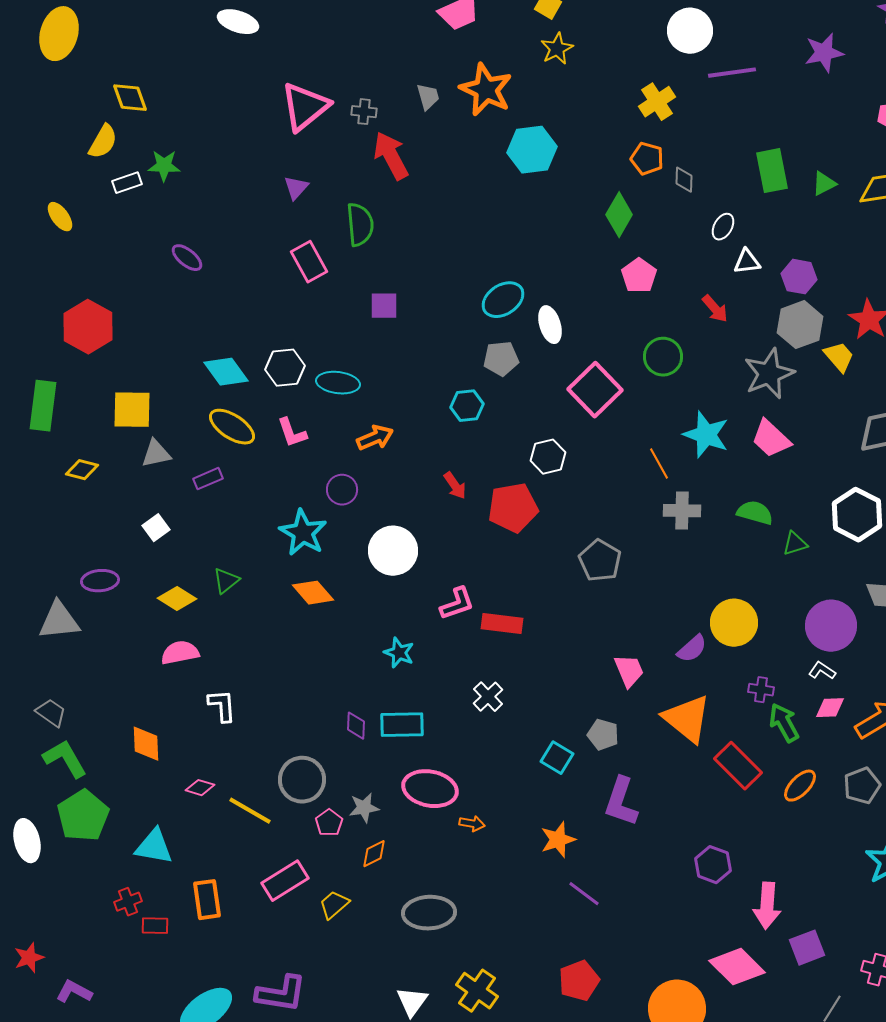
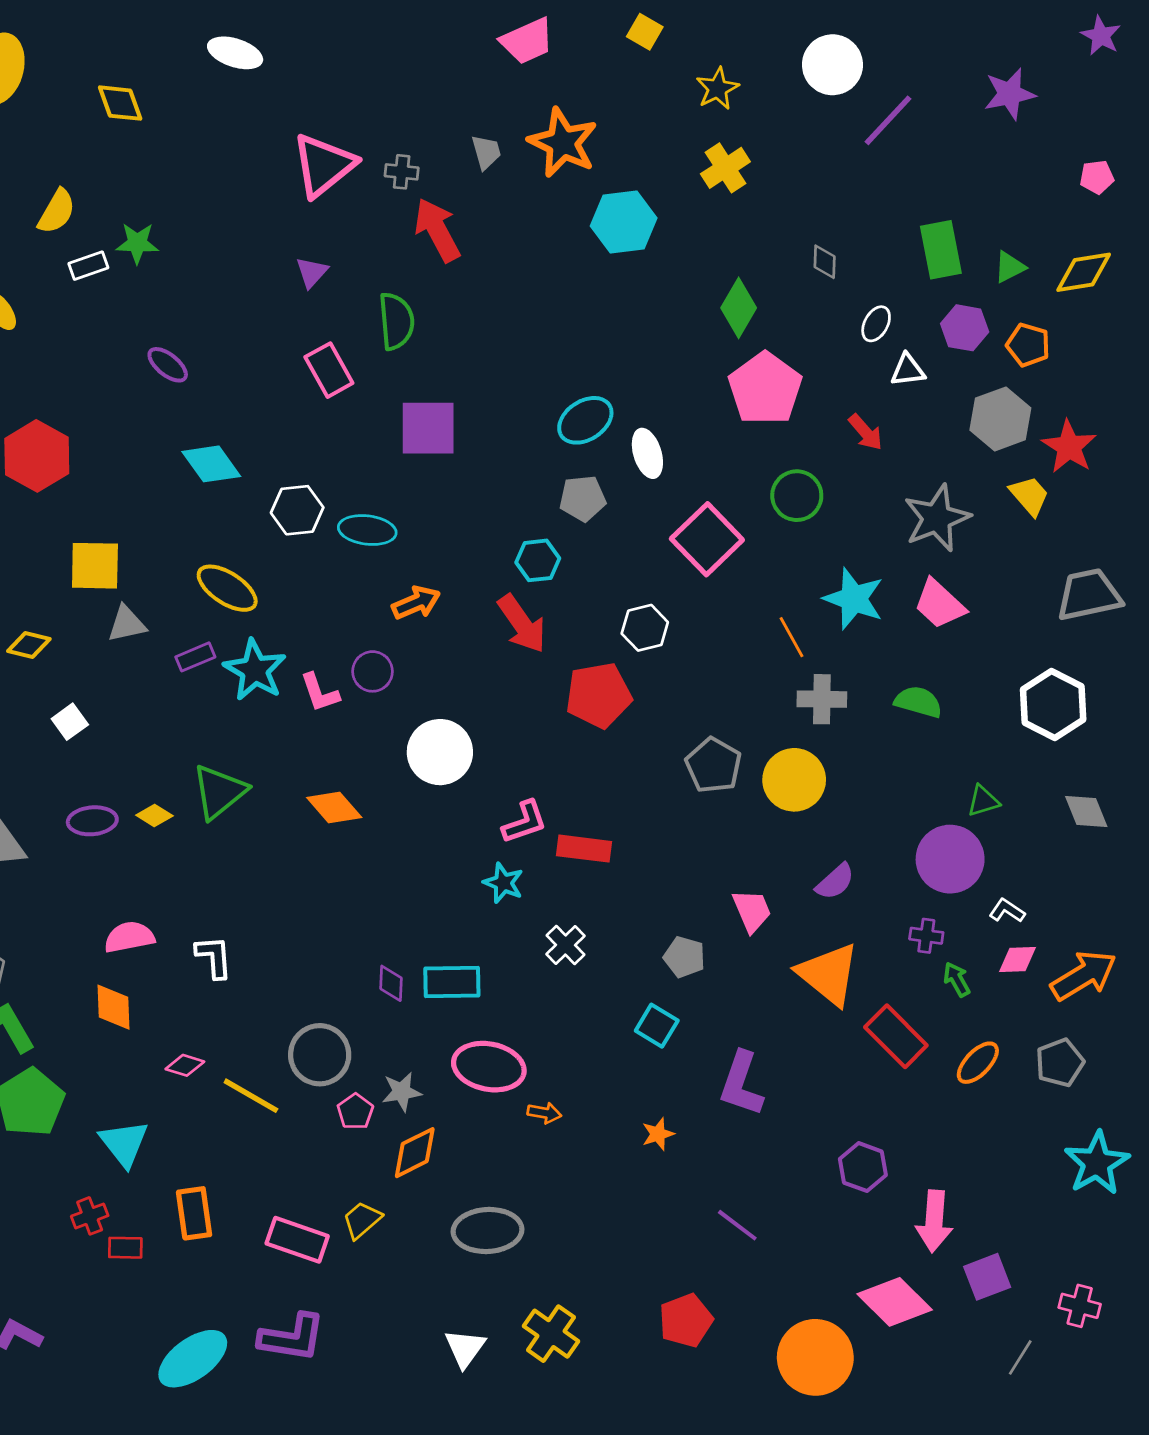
yellow star: (557, 49) -> (717, 89), moved
purple line: (732, 73) -> (888, 120), turned -39
yellow diamond: (130, 98) -> (120, 103), moved
yellow cross: (657, 102) -> (725, 168), moved
orange pentagon: (647, 159) -> (1028, 345), moved
pink pentagon: (639, 276) -> (765, 389), size x1.6
purple hexagon: (799, 277) -> (965, 328), moved
purple square: (384, 306) -> (428, 428), size x1.6
gray hexagon: (800, 325) -> (1000, 419), moved
cyan diamond: (226, 372) -> (211, 464), moved
pink L-shape: (292, 433) -> (320, 693), moved
red arrow: (455, 486) -> (522, 624), moved, size x1.6
white square: (156, 528) -> (70, 722), moved
cyan star: (303, 533) -> (255, 670), moved
green triangle: (795, 544) -> (983, 801), moved
purple ellipse: (100, 581) -> (92, 821), moved
green triangle: (226, 581) -> (219, 792), size x1.6
yellow diamond: (177, 599) -> (154, 815), size x0.7
yellow circle: (734, 623) -> (794, 780), moved
purple circle: (831, 626) -> (950, 859), moved
pink semicircle: (180, 653) -> (129, 937), moved
cyan star: (399, 653) -> (503, 883), moved
green arrow: (784, 723) -> (957, 979), size x0.7
gray pentagon: (603, 735) -> (684, 957), moved
orange star: (558, 840) -> (658, 1134), size x0.7
cyan triangle: (154, 847) -> (124, 1143), turned 42
orange diamond: (374, 854) -> (415, 1153), size x1.4
pink rectangle: (285, 881) -> (297, 1240), moved, turned 51
purple line: (584, 894) -> (737, 1225), moved

